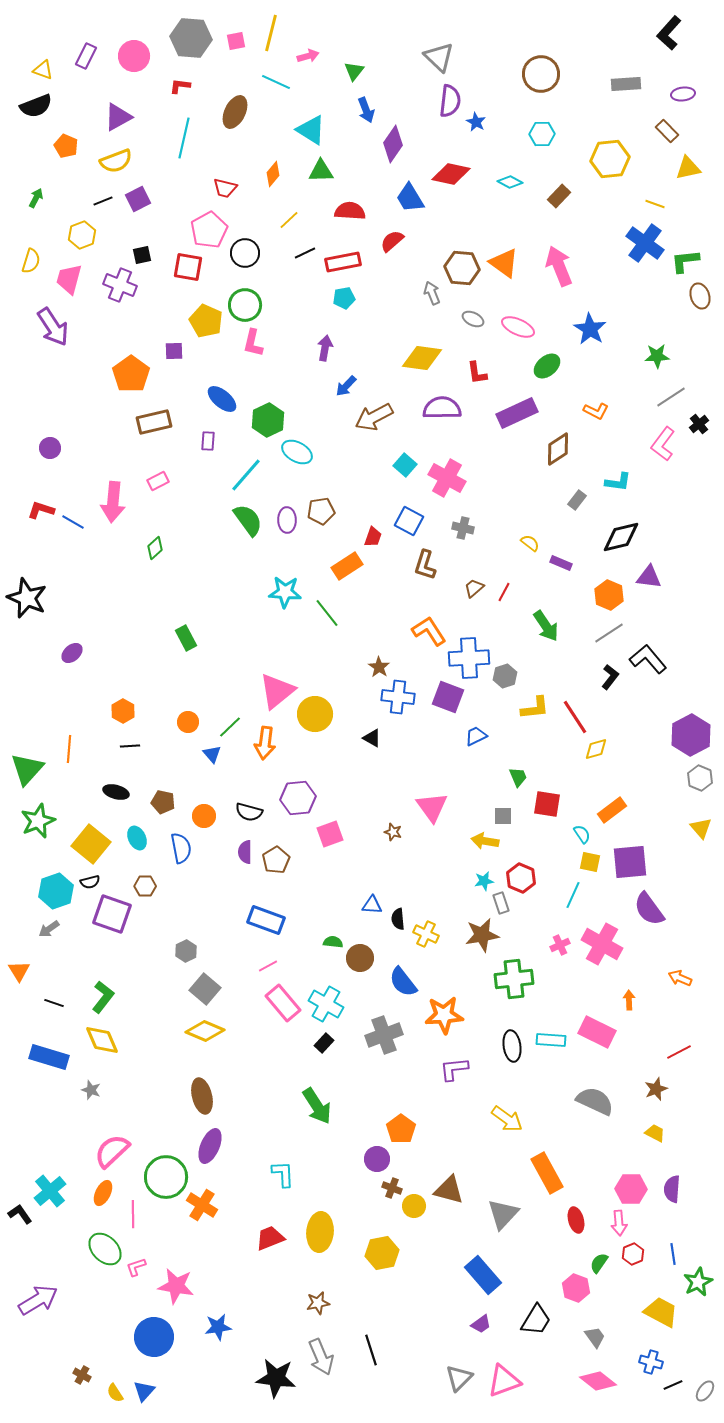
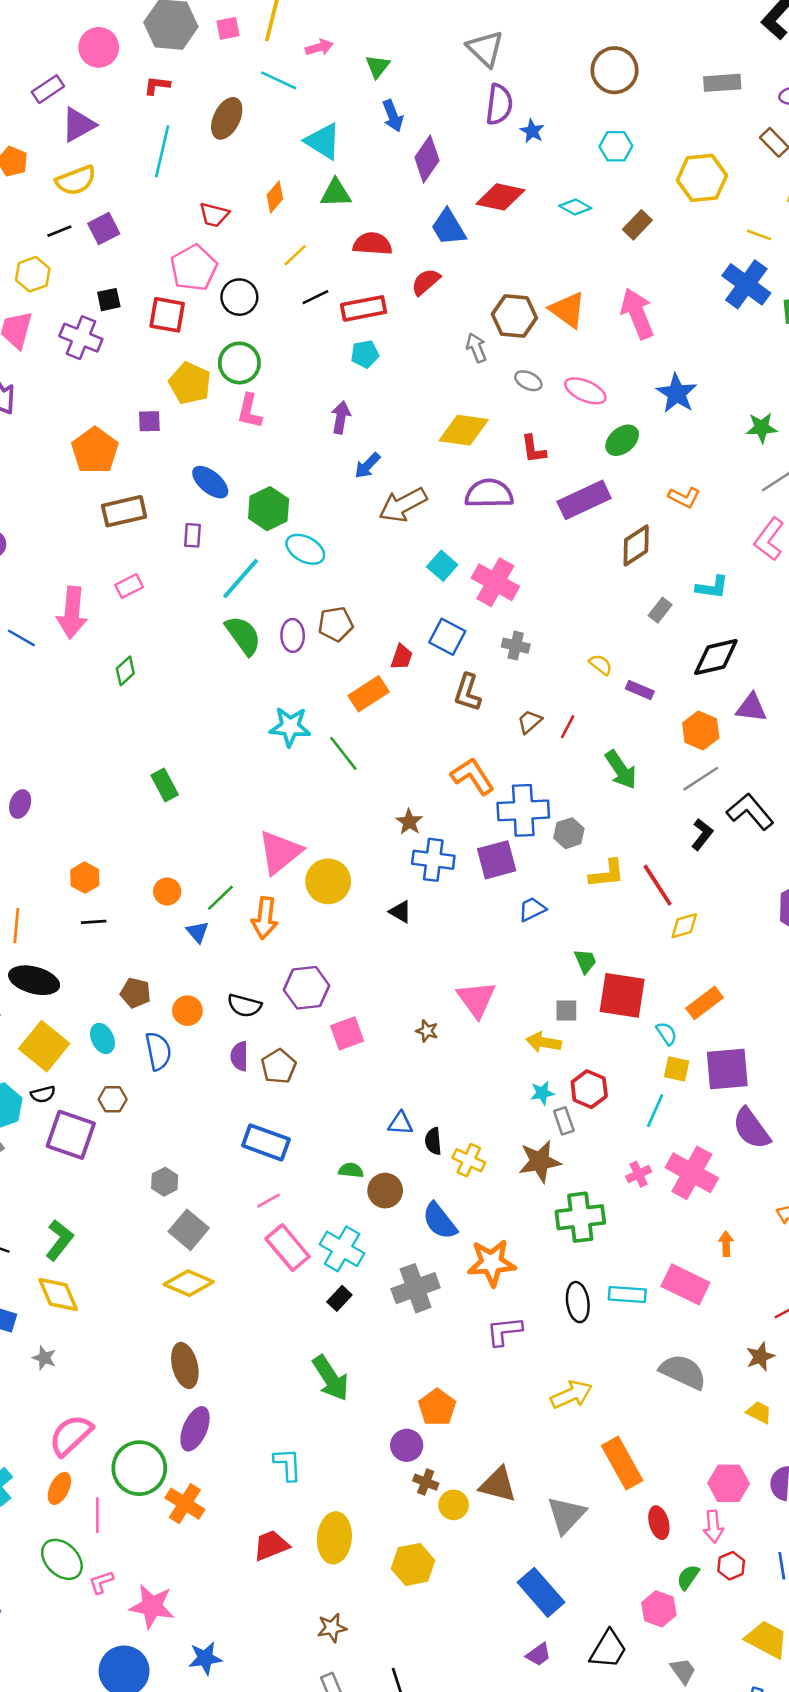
purple rectangle: (86, 56) -> (48, 89), moved, turned 30
purple ellipse: (72, 653) -> (20, 804), turned -30
purple square: (448, 697) -> (497, 860), turned -36
black ellipse: (116, 792) -> (34, 980), moved, size x1.5
red square: (547, 804) -> (622, 995), size x1.4
yellow arrow: (507, 1119) -> (571, 1395), turned -60

